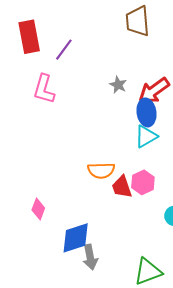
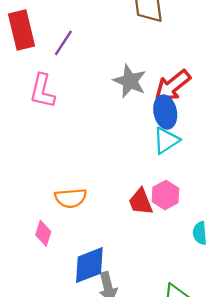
gray star: (118, 85) -> (130, 81), size x1.6
orange semicircle: (101, 170) -> (71, 198), moved

